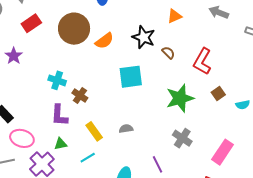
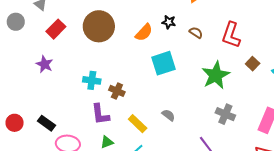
black star: (144, 37) -> (169, 22), size x0.6
orange semicircle: (104, 41) -> (144, 33), moved
gray semicircle: (126, 129) -> (168, 115), turned 56

